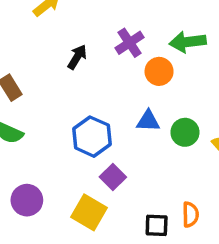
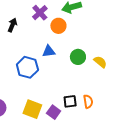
blue triangle: (148, 121) -> (49, 51), moved
purple square: (113, 177) -> (54, 112), moved
black square: (157, 225) -> (70, 101), moved

